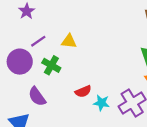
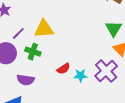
yellow triangle: (69, 41) -> (44, 29), size x1.5
purple semicircle: (37, 96) -> (26, 80), turned -36

